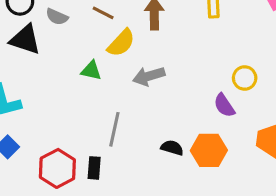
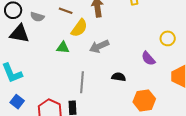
yellow circle: (245, 78) -> (168, 38), moved
black semicircle: (172, 148) -> (119, 77), moved
orange hexagon: (209, 150) -> (144, 100), moved

